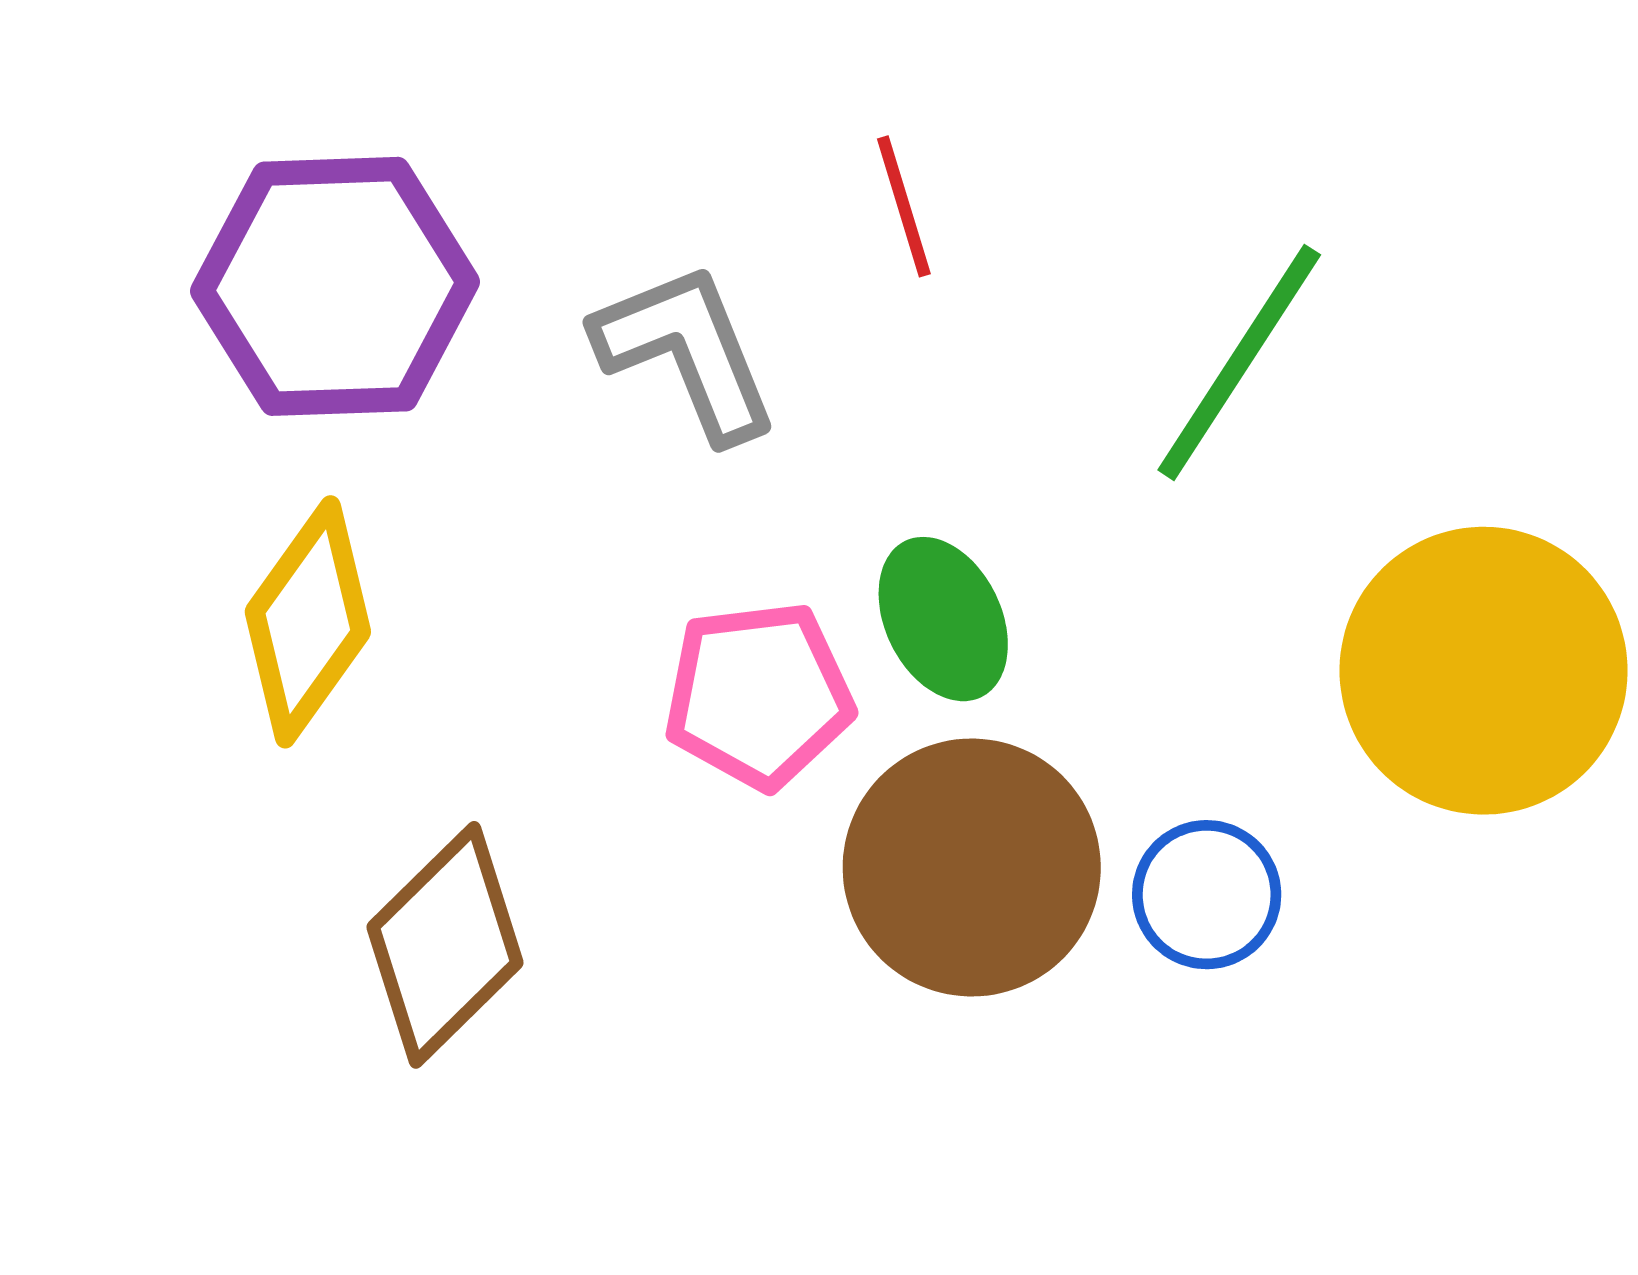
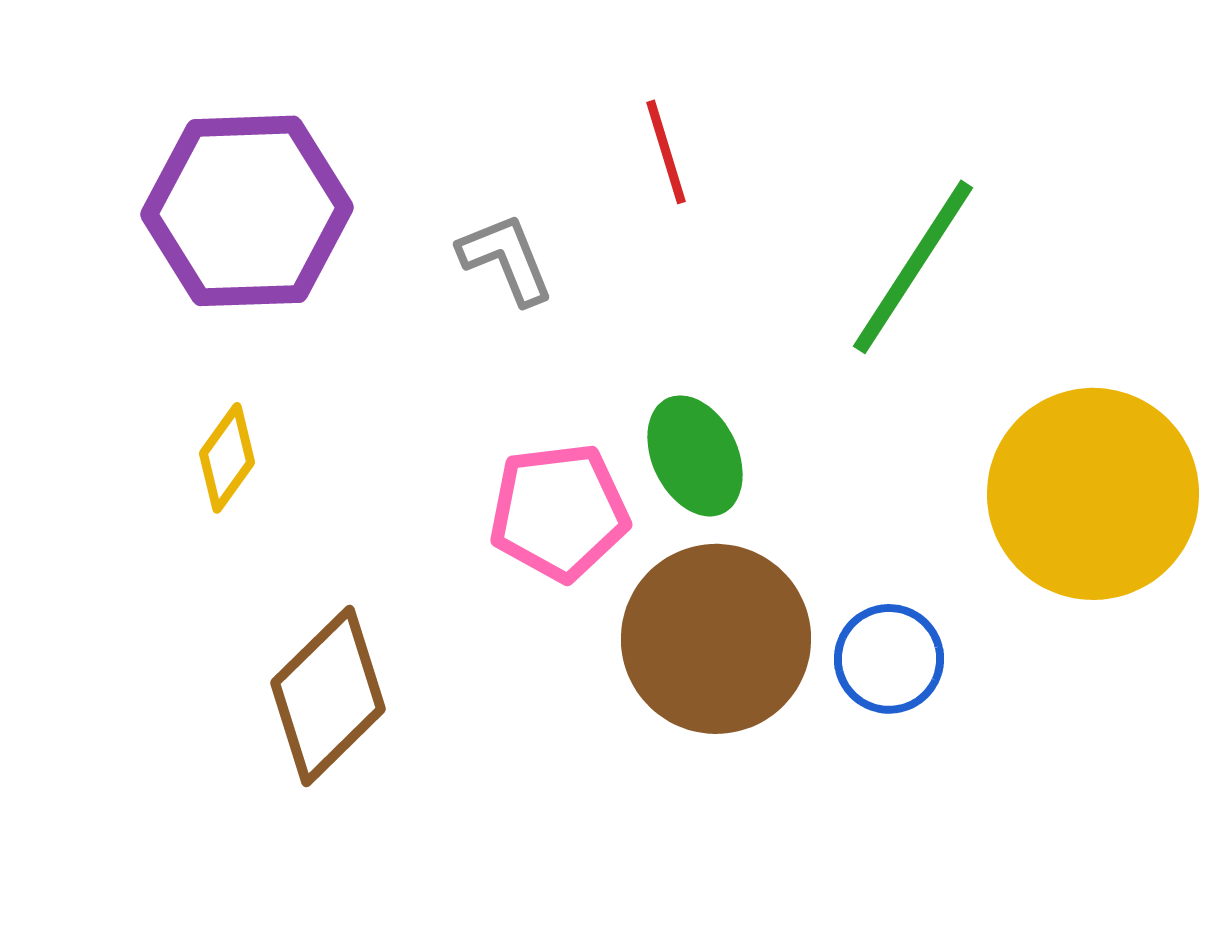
gray L-shape: (687, 352) -> (506, 259), size x0.7
yellow diamond: (308, 622) -> (227, 458), size x0.6

